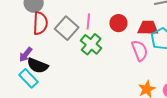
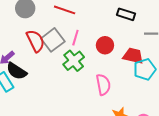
red semicircle: (40, 23) -> (35, 41), moved, turned -40
pink semicircle: (140, 51) -> (103, 85), moved

